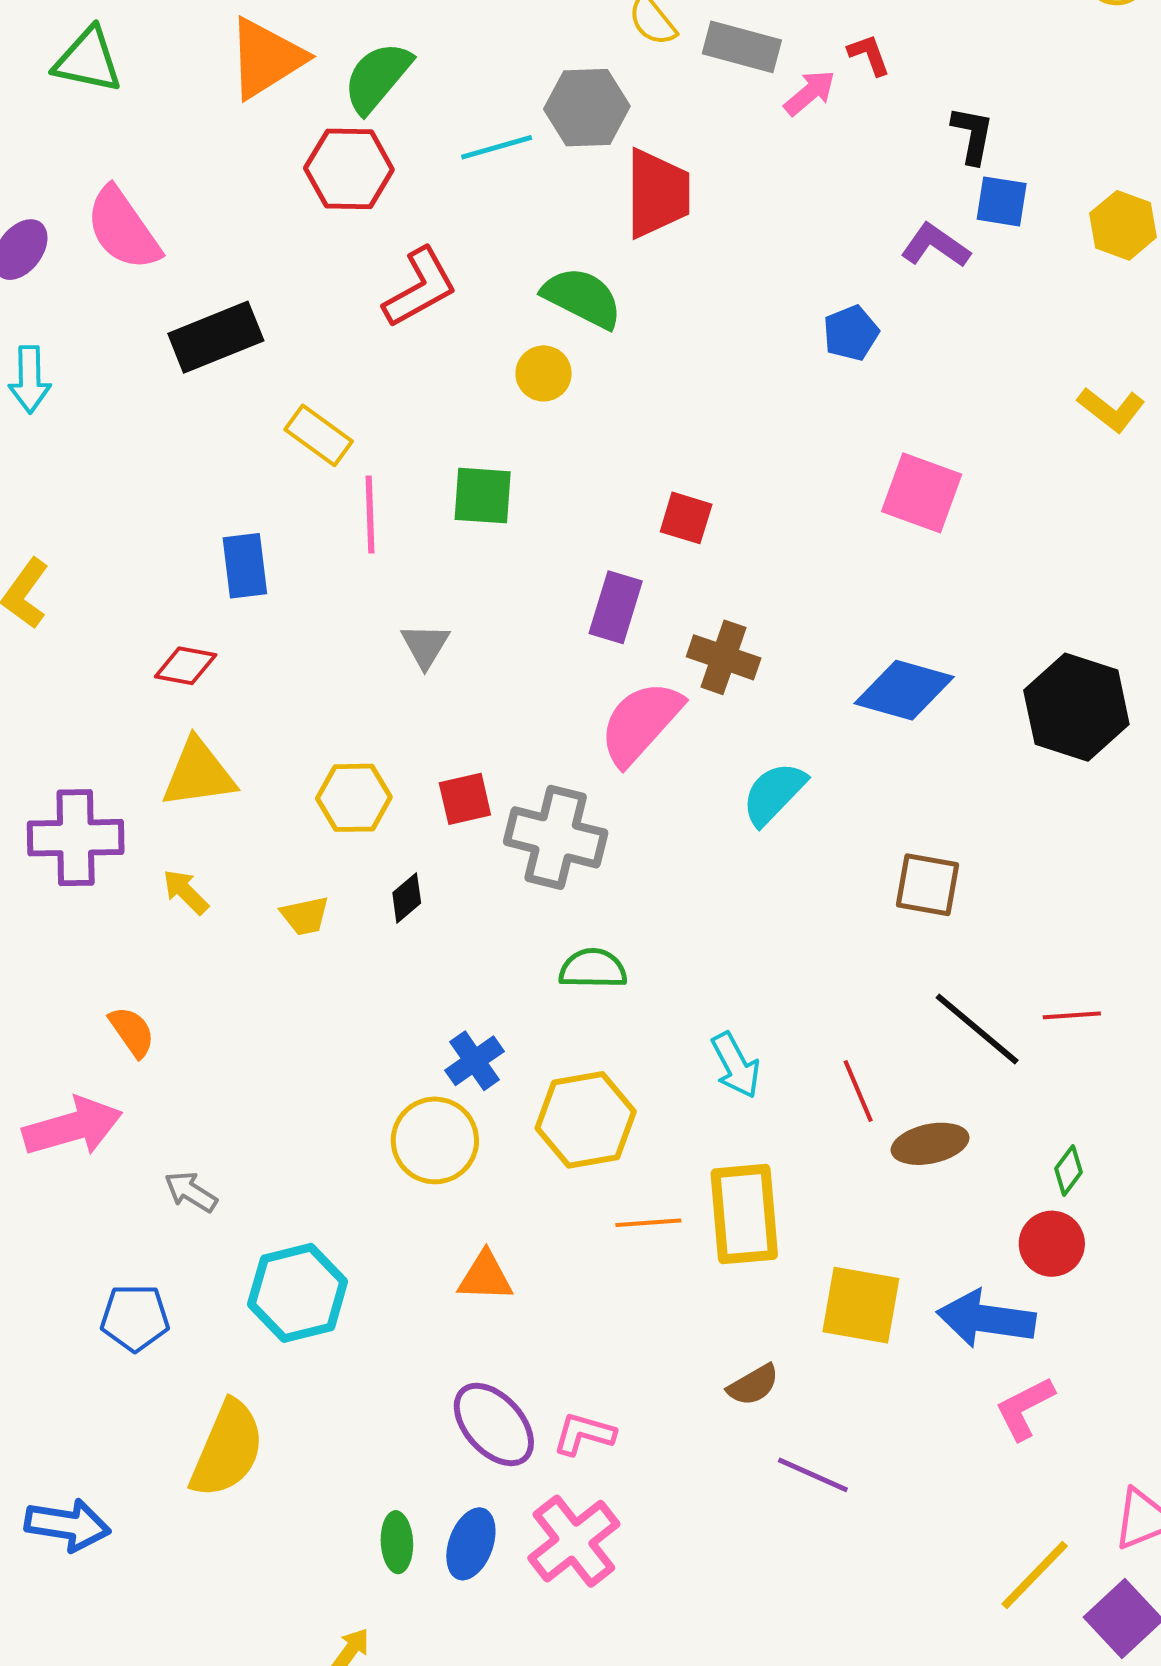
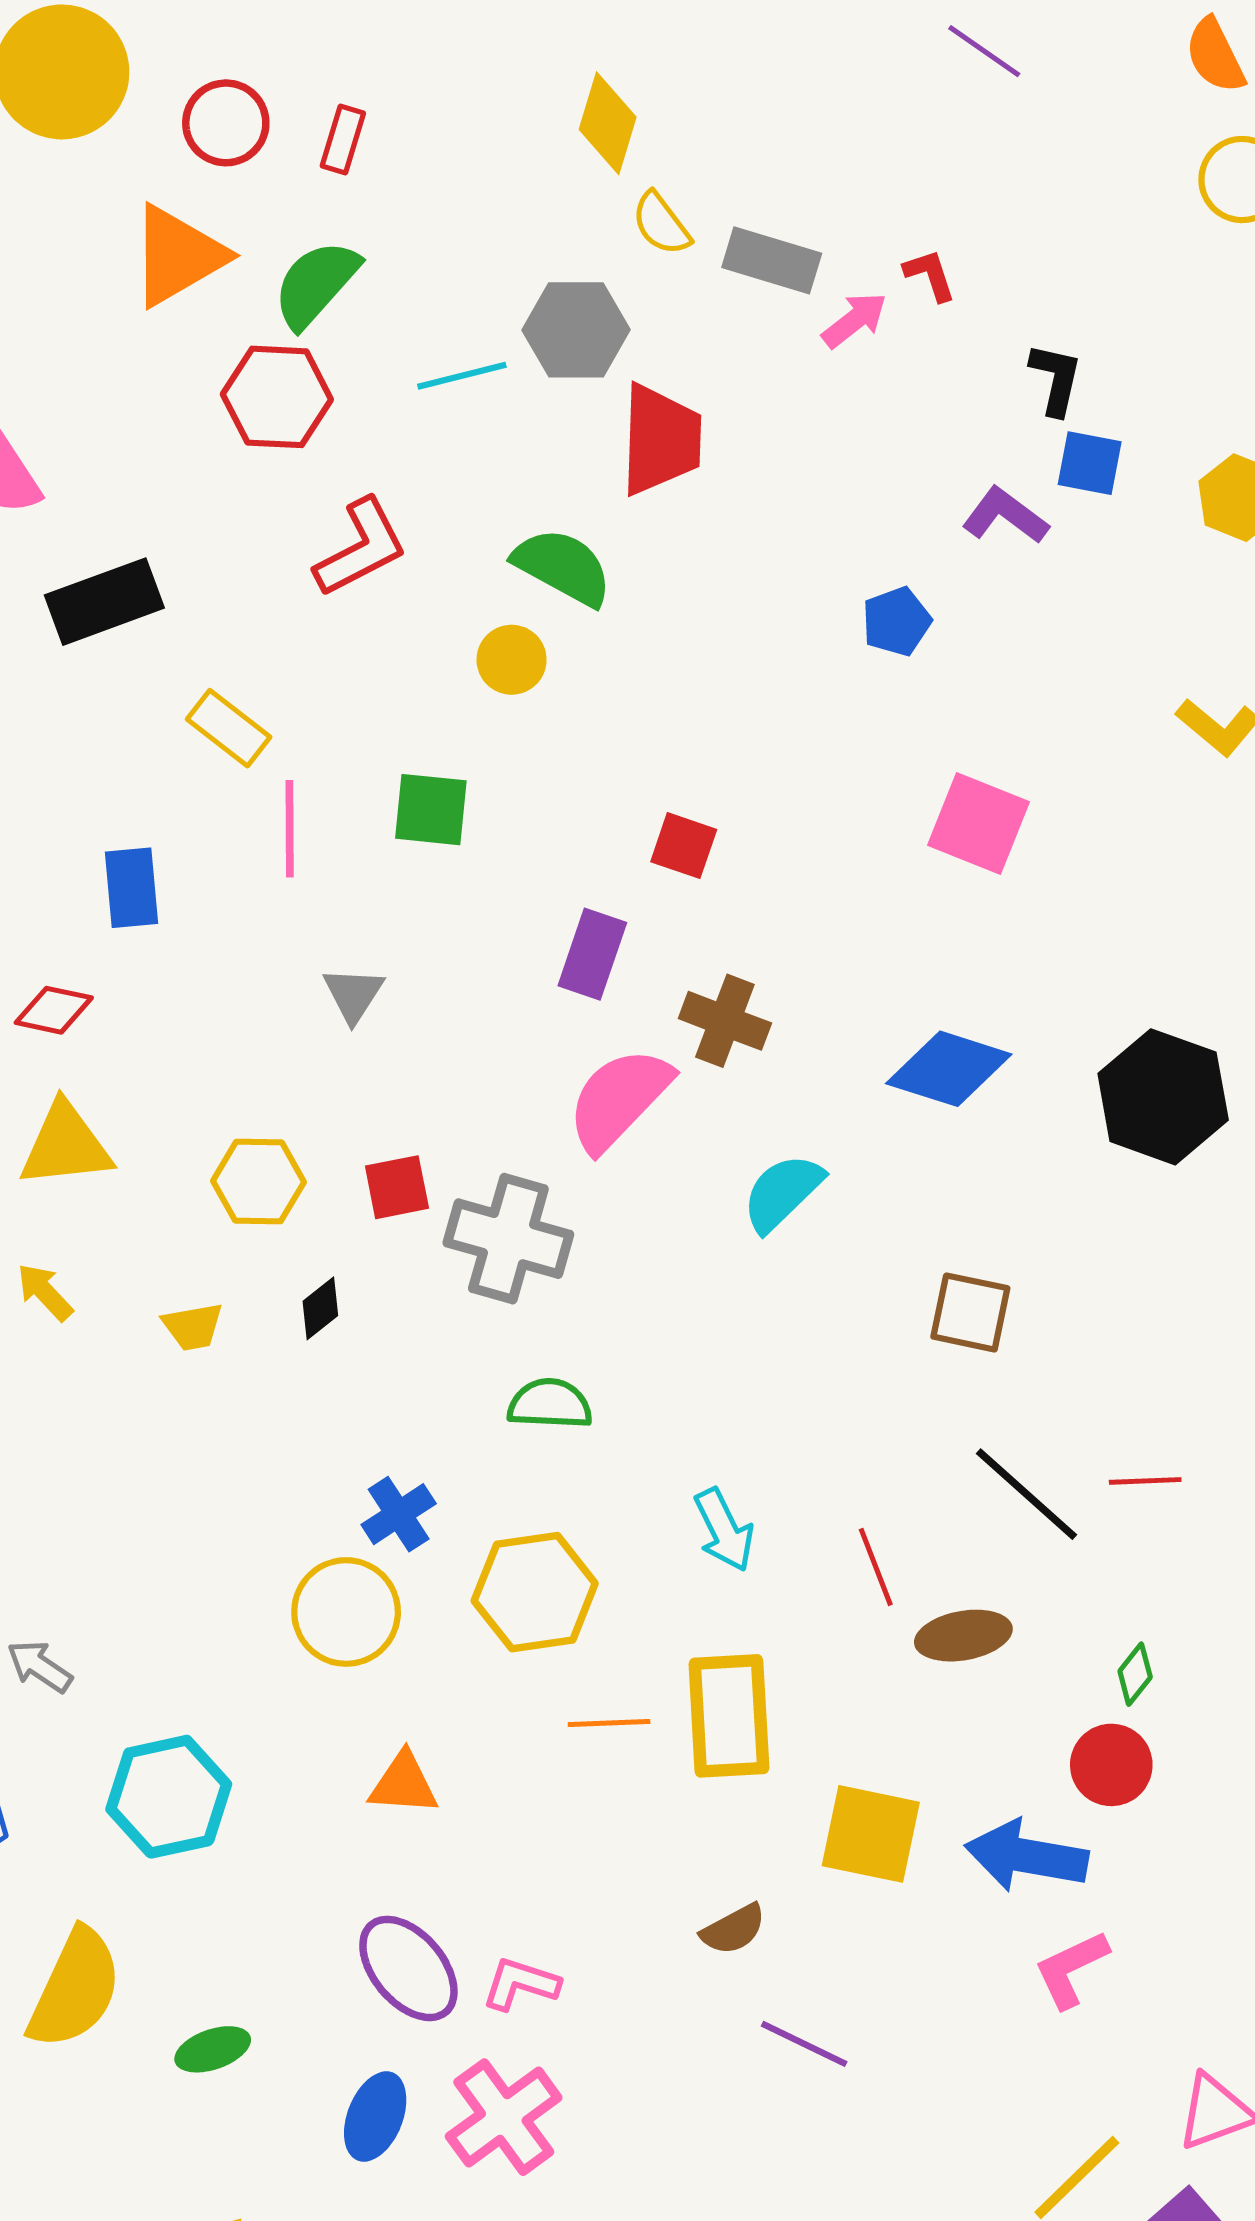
green ellipse: (397, 1542) -> (213, 2049), moved, turned 72

